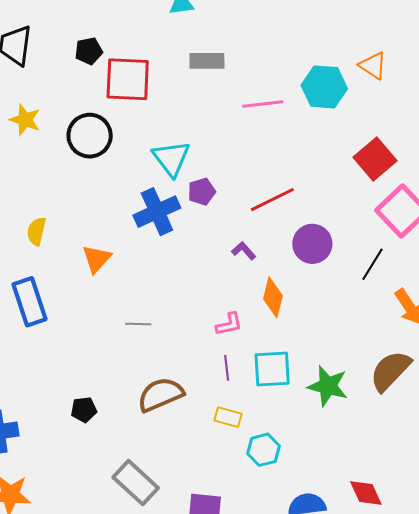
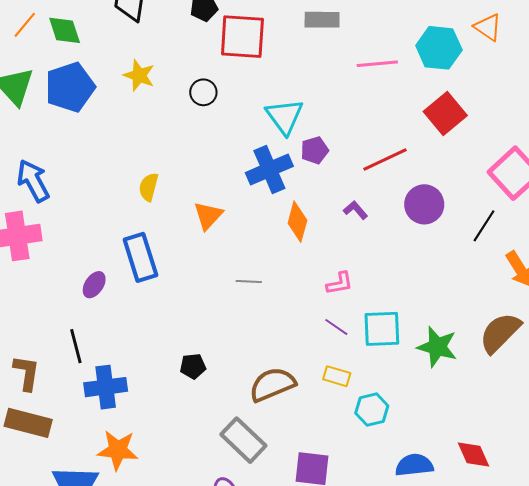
black circle: (90, 136) -> (203, 92), size x0.6
red square: (375, 159) -> (445, 113), moved
orange diamond: (273, 297) -> (297, 222), moved
purple line: (227, 368) -> (336, 327), turned -50
brown semicircle: (161, 395) -> (272, 384), moved

